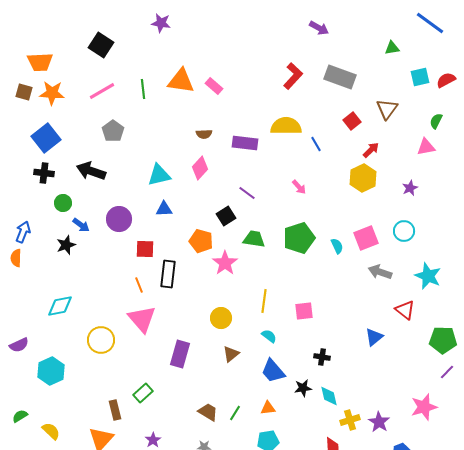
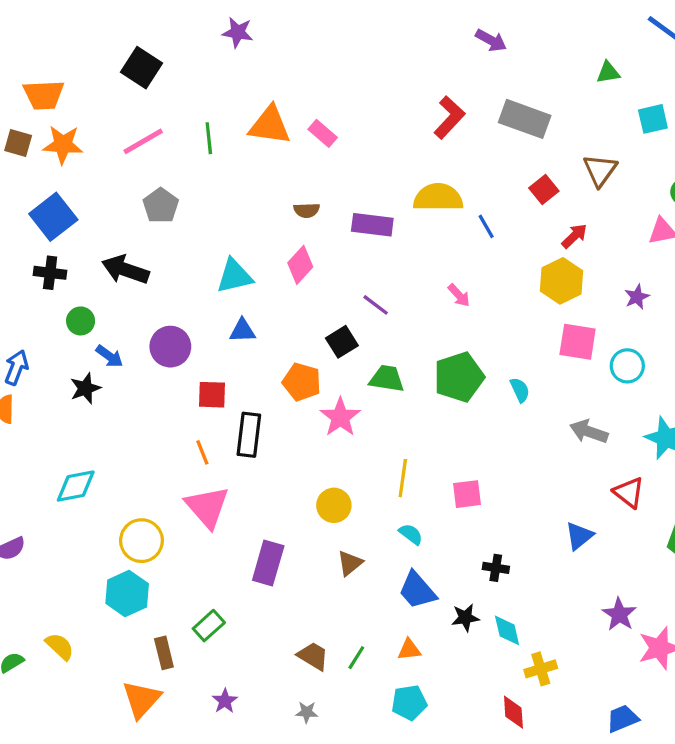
pink square: (366, 238) -> (578, 342), moved, turned 30
cyan hexagon: (51, 371) -> (127, 594), moved
purple star: (379, 422) -> (619, 614), moved
yellow semicircle: (51, 431) -> (60, 646), moved

